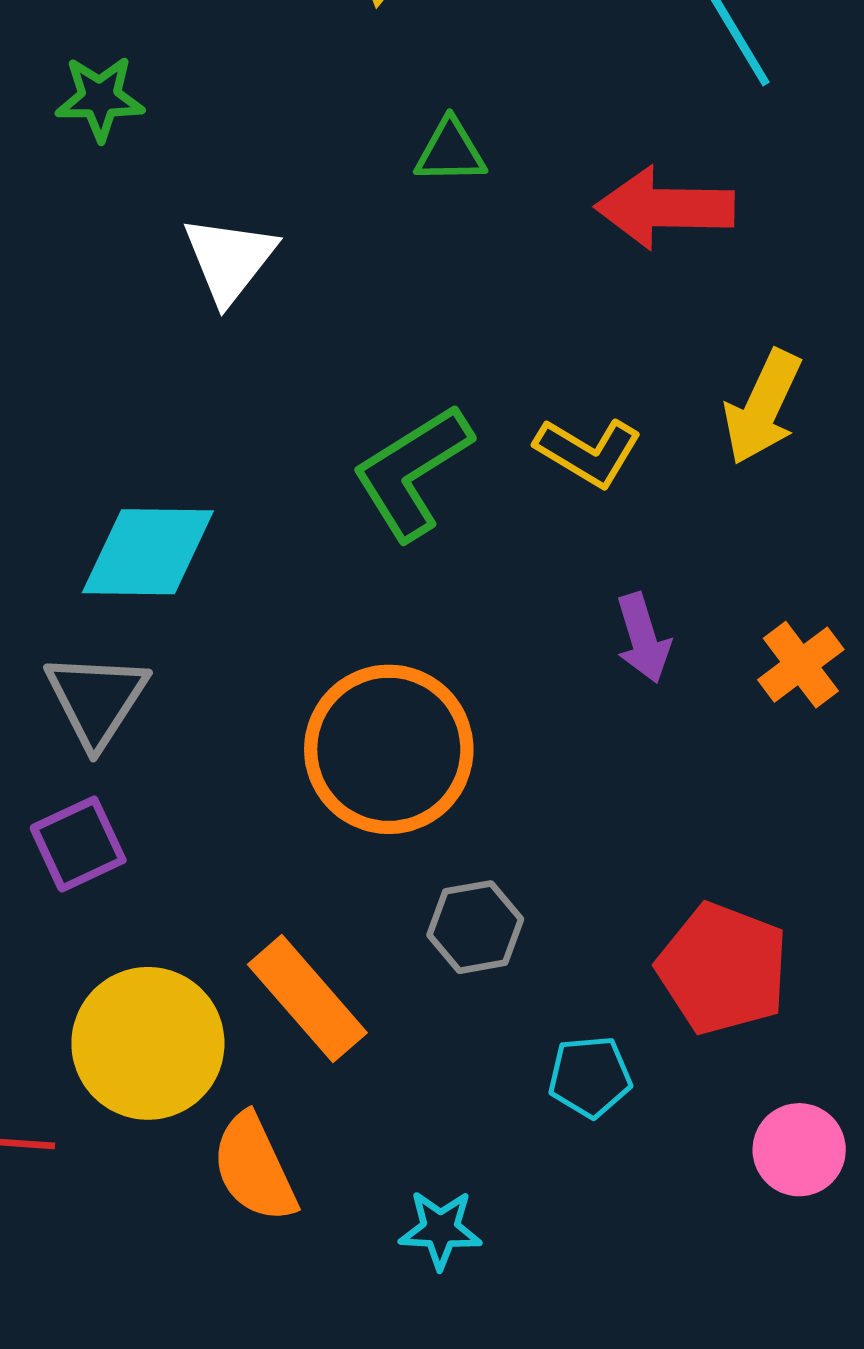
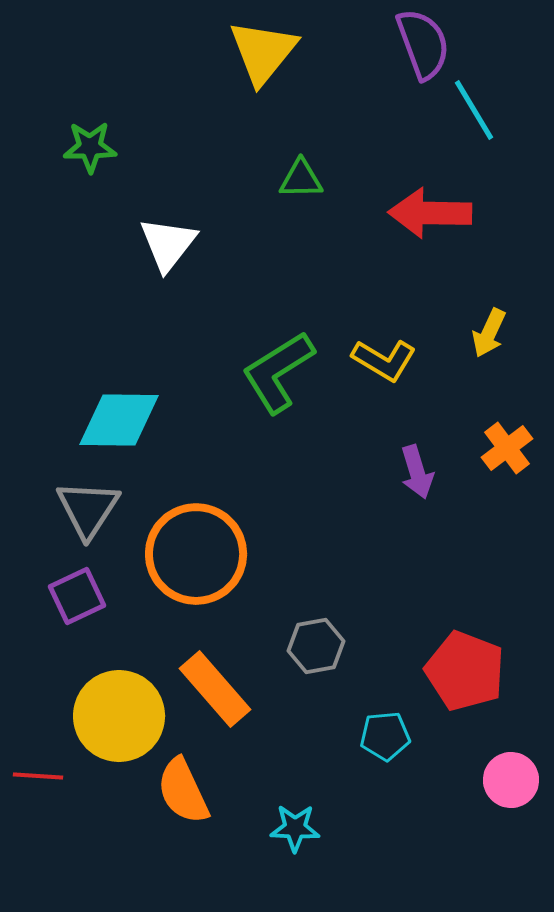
yellow arrow: (763, 407) -> (489, 333), size x0.7
orange cross: (801, 665) -> (507, 448), moved
orange circle: (389, 749) -> (196, 554), moved

